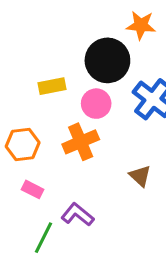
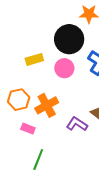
orange cross: (81, 142) -> (47, 105), moved
purple L-shape: (77, 215) -> (77, 124), moved

